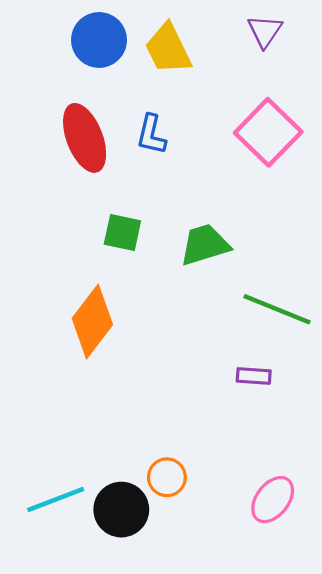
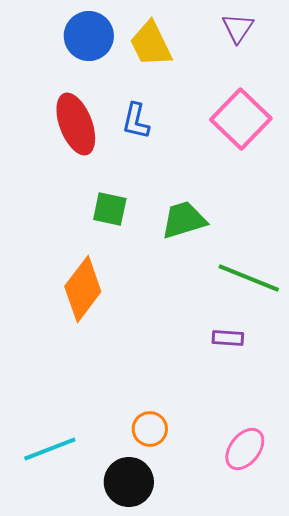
black circle: (121, 510) -> (129, 482), moved

